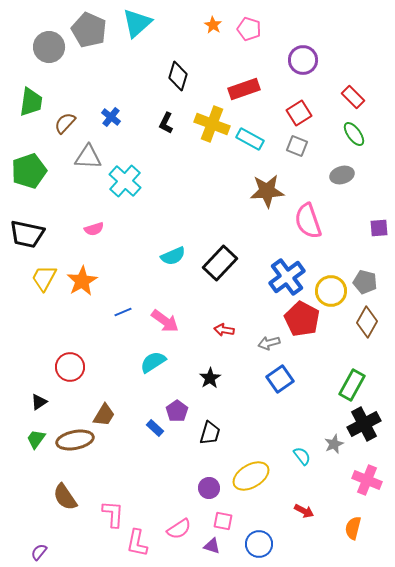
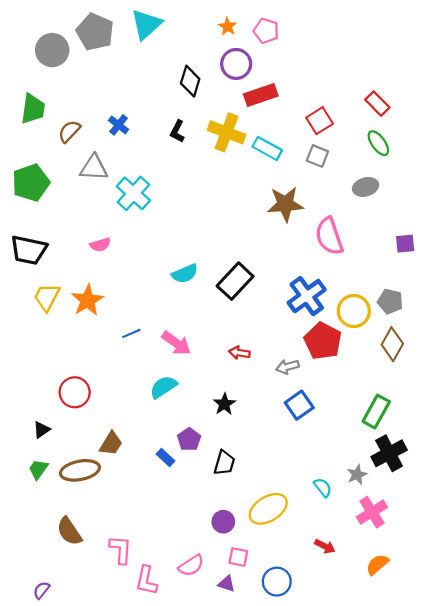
purple circle: (303, 60) -> (236, 64), moved
pink cross: (367, 480) -> (372, 512), moved, turned 36
orange semicircle: (353, 528) -> (377, 564), turned 35

